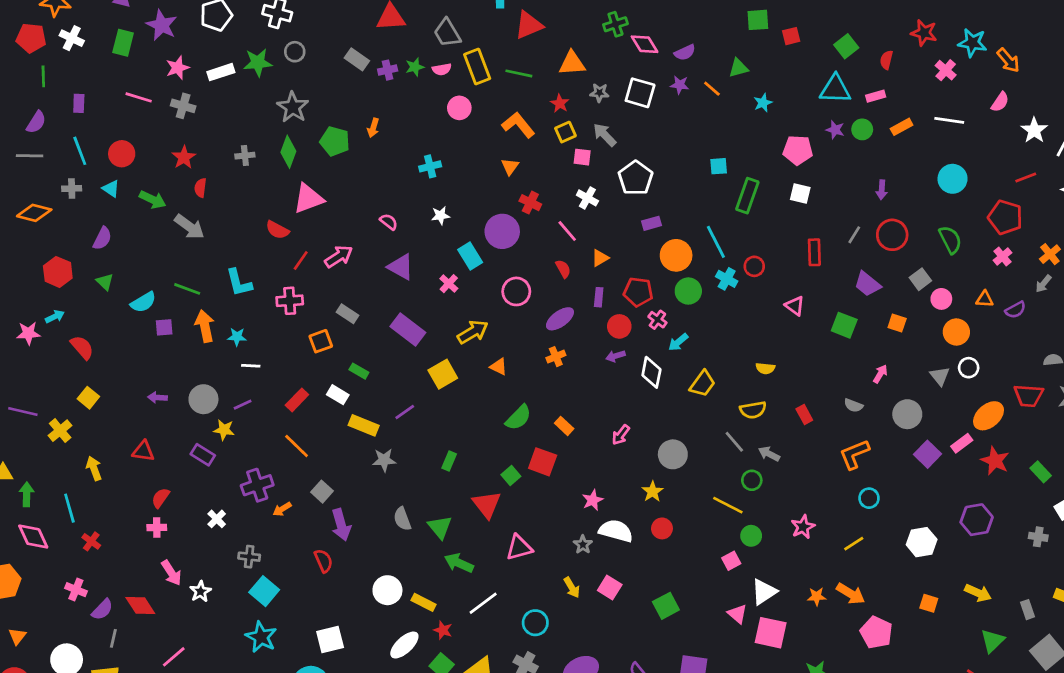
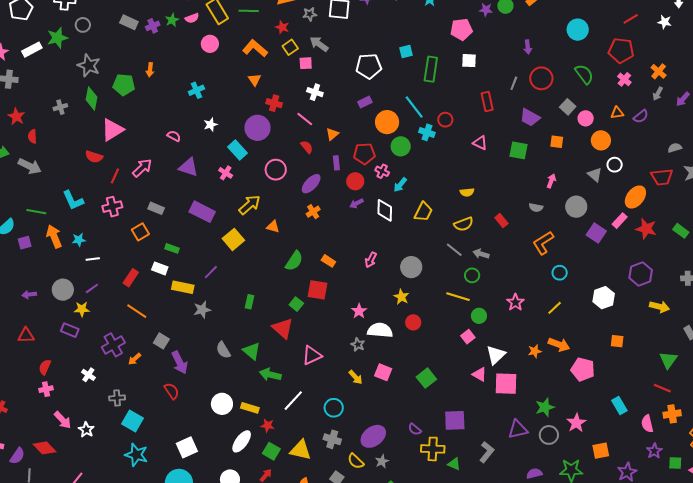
white pentagon: (636, 178) -> (369, 66), moved, turned -30
yellow arrow: (978, 593) -> (660, 307), moved

